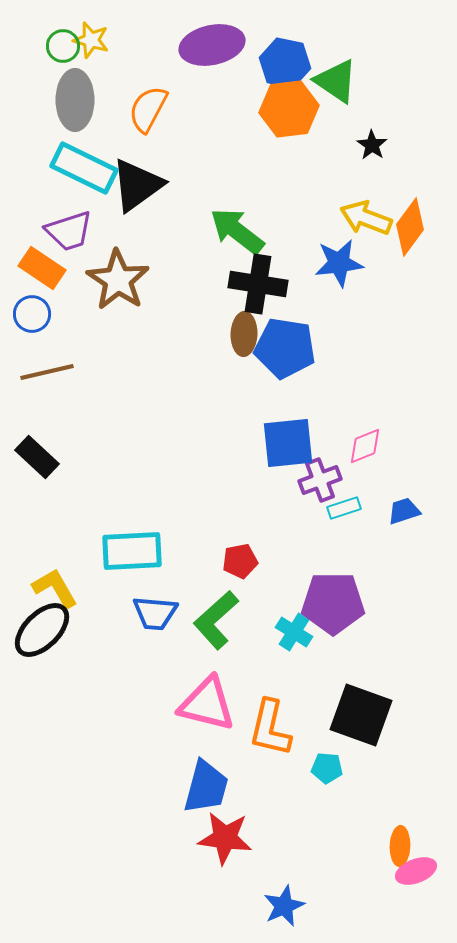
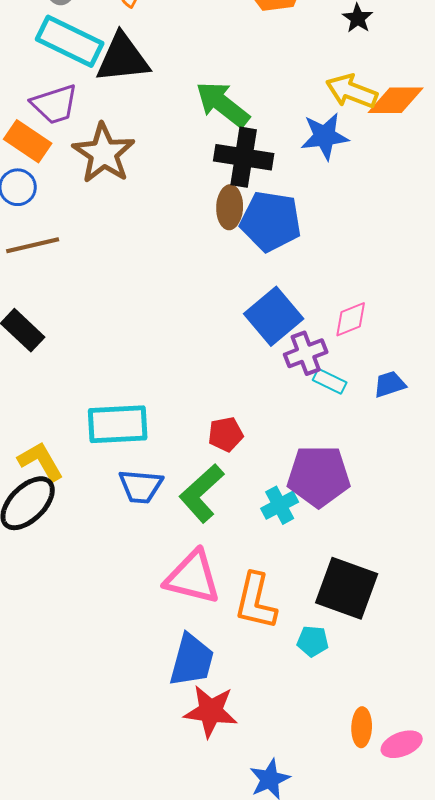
black triangle: (137, 185) -> (123, 58), turned 30
orange diamond: (410, 227) -> (396, 100), turned 54
blue square: (288, 443) -> (274, 316), turned -34
cyan rectangle: (344, 508) -> (330, 381), turned 44
cyan cross: (294, 632) -> (280, 505), turned 30
orange ellipse: (400, 846) -> (362, 727), moved

